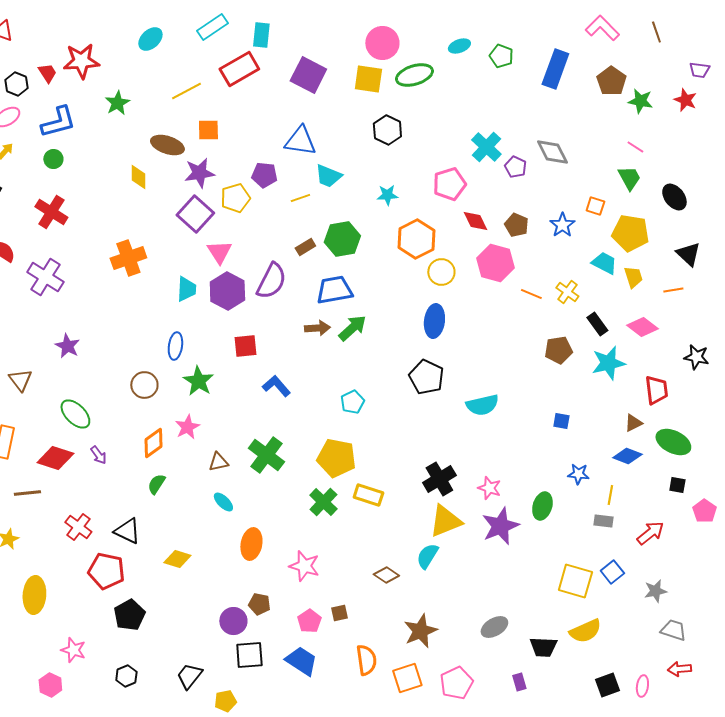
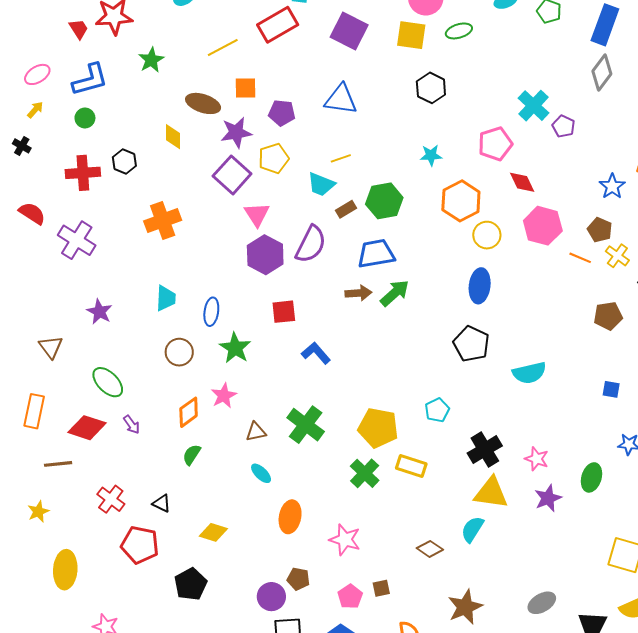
green ellipse: (414, 75) -> (459, 31), size x0.7
black hexagon: (16, 84) -> (124, 161), moved
gray diamond: (552, 152) -> (602, 72), moved, turned 64
purple pentagon: (264, 175) -> (282, 113), moved
cyan trapezoid: (328, 176) -> (321, 184), moved
red cross: (51, 212) -> (83, 173), turned -36
brown pentagon: (516, 225) -> (600, 230), moved
cyan trapezoid: (186, 289) -> (166, 298), moved
cyan pentagon: (352, 402) -> (437, 410), moved
yellow triangle: (445, 521) -> (491, 493), turned 30
purple star: (500, 526) -> (548, 498), size x0.7
black triangle: (127, 531) -> (162, 503), size x0.7
black pentagon: (129, 615) -> (191, 584), moved

